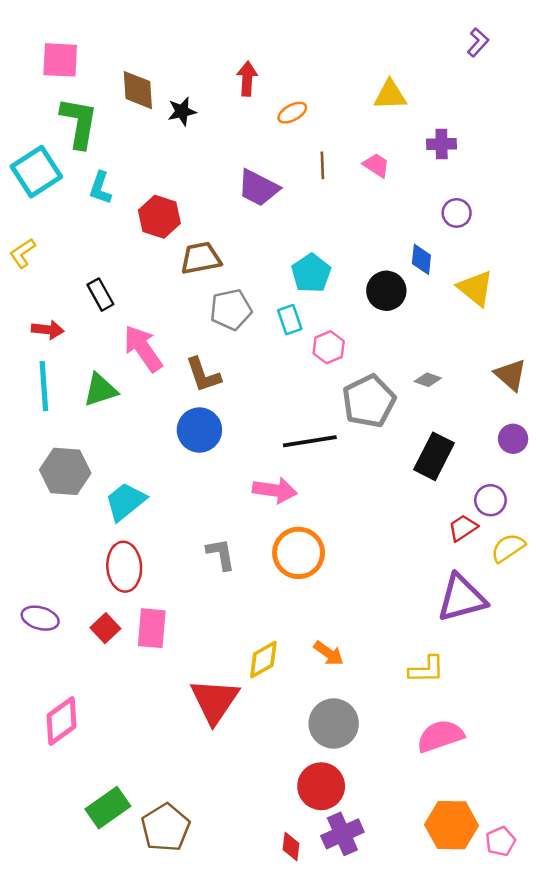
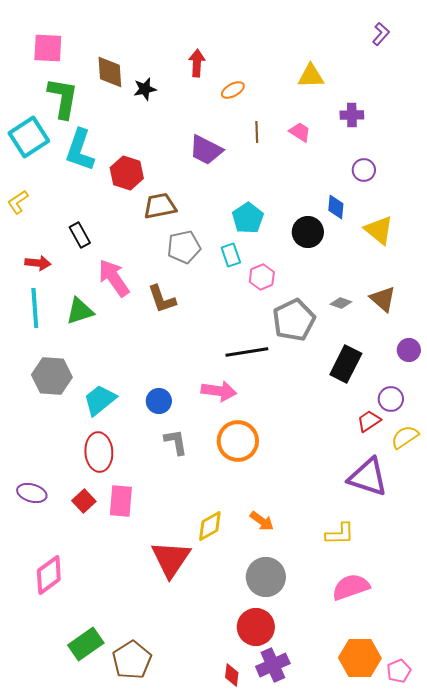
cyan L-shape: (100, 188) -> (80, 150), size x1.6
brown triangle: (511, 375) -> (383, 299), moved
blue circle: (199, 430) -> (159, 401), moved, size x0.7
purple triangle: (462, 598) -> (368, 477), turned 33

